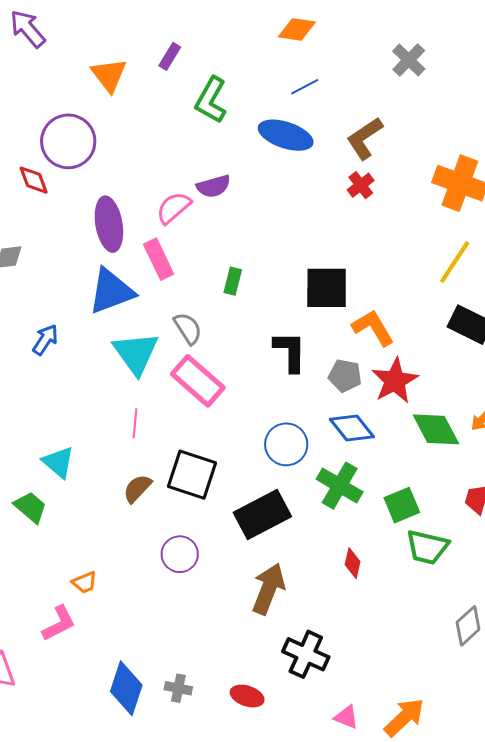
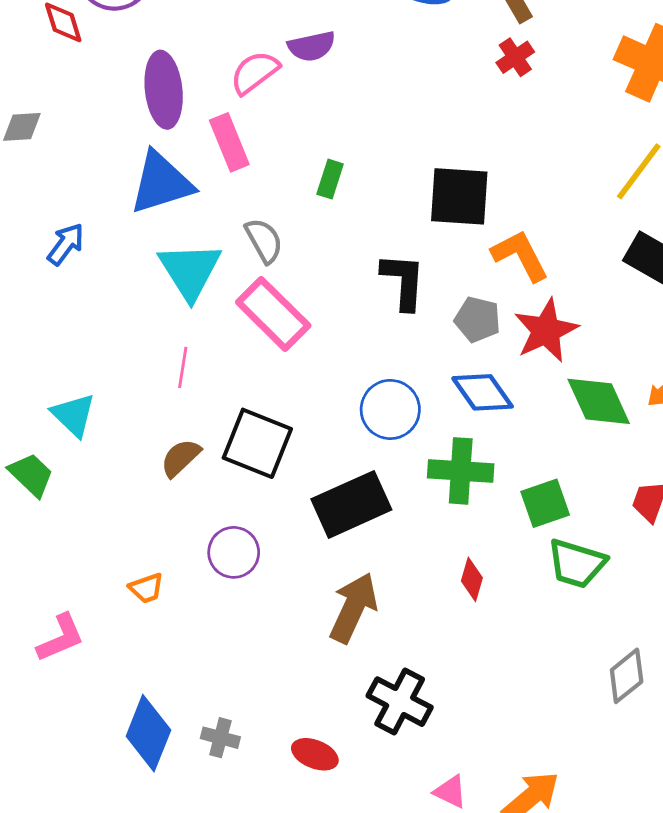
green cross: (340, 486) -> (461, 471), turned -30
orange trapezoid: (85, 582) -> (146, 588), moved

